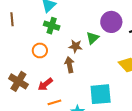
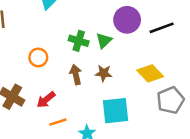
green cross: (52, 26) -> (79, 41), moved
brown star: (76, 46) -> (104, 73), moved

